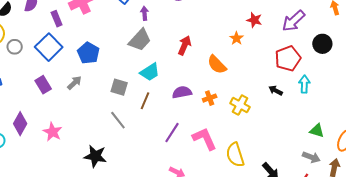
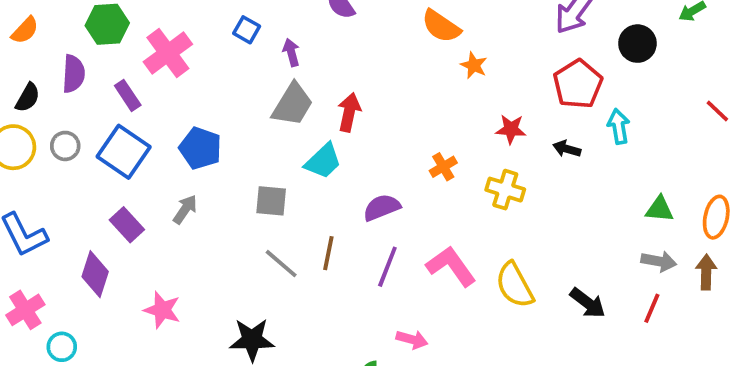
red star: (254, 20) -> (511, 129), moved
red arrow: (185, 45) -> (349, 112), moved
gray circle: (15, 47) -> (65, 146), moved
orange semicircle: (217, 65) -> (441, 26), moved
purple semicircle: (182, 92) -> (382, 207), moved
orange cross: (210, 98) -> (443, 167), moved
brown line: (145, 101) -> (328, 253), moved
purple diamond: (20, 124) -> (95, 274), moved

